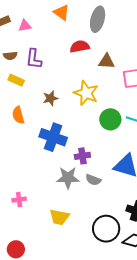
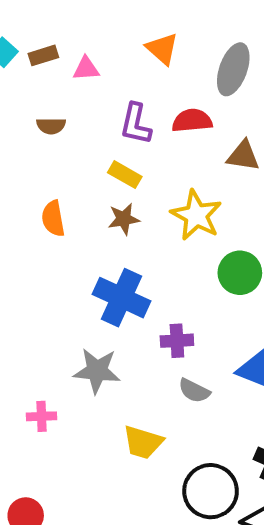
purple L-shape: (34, 59) -> (136, 124), moved
yellow rectangle: (16, 80) -> (125, 175), moved
orange semicircle: (18, 115) -> (53, 219), moved
gray star: (68, 178) -> (97, 371), moved
yellow trapezoid: (59, 217) -> (143, 442), moved

